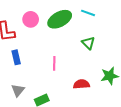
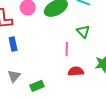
pink line: (54, 63) -> (67, 49), moved

